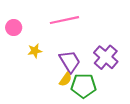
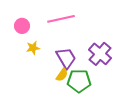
pink circle: (14, 28) -> (22, 26), moved

